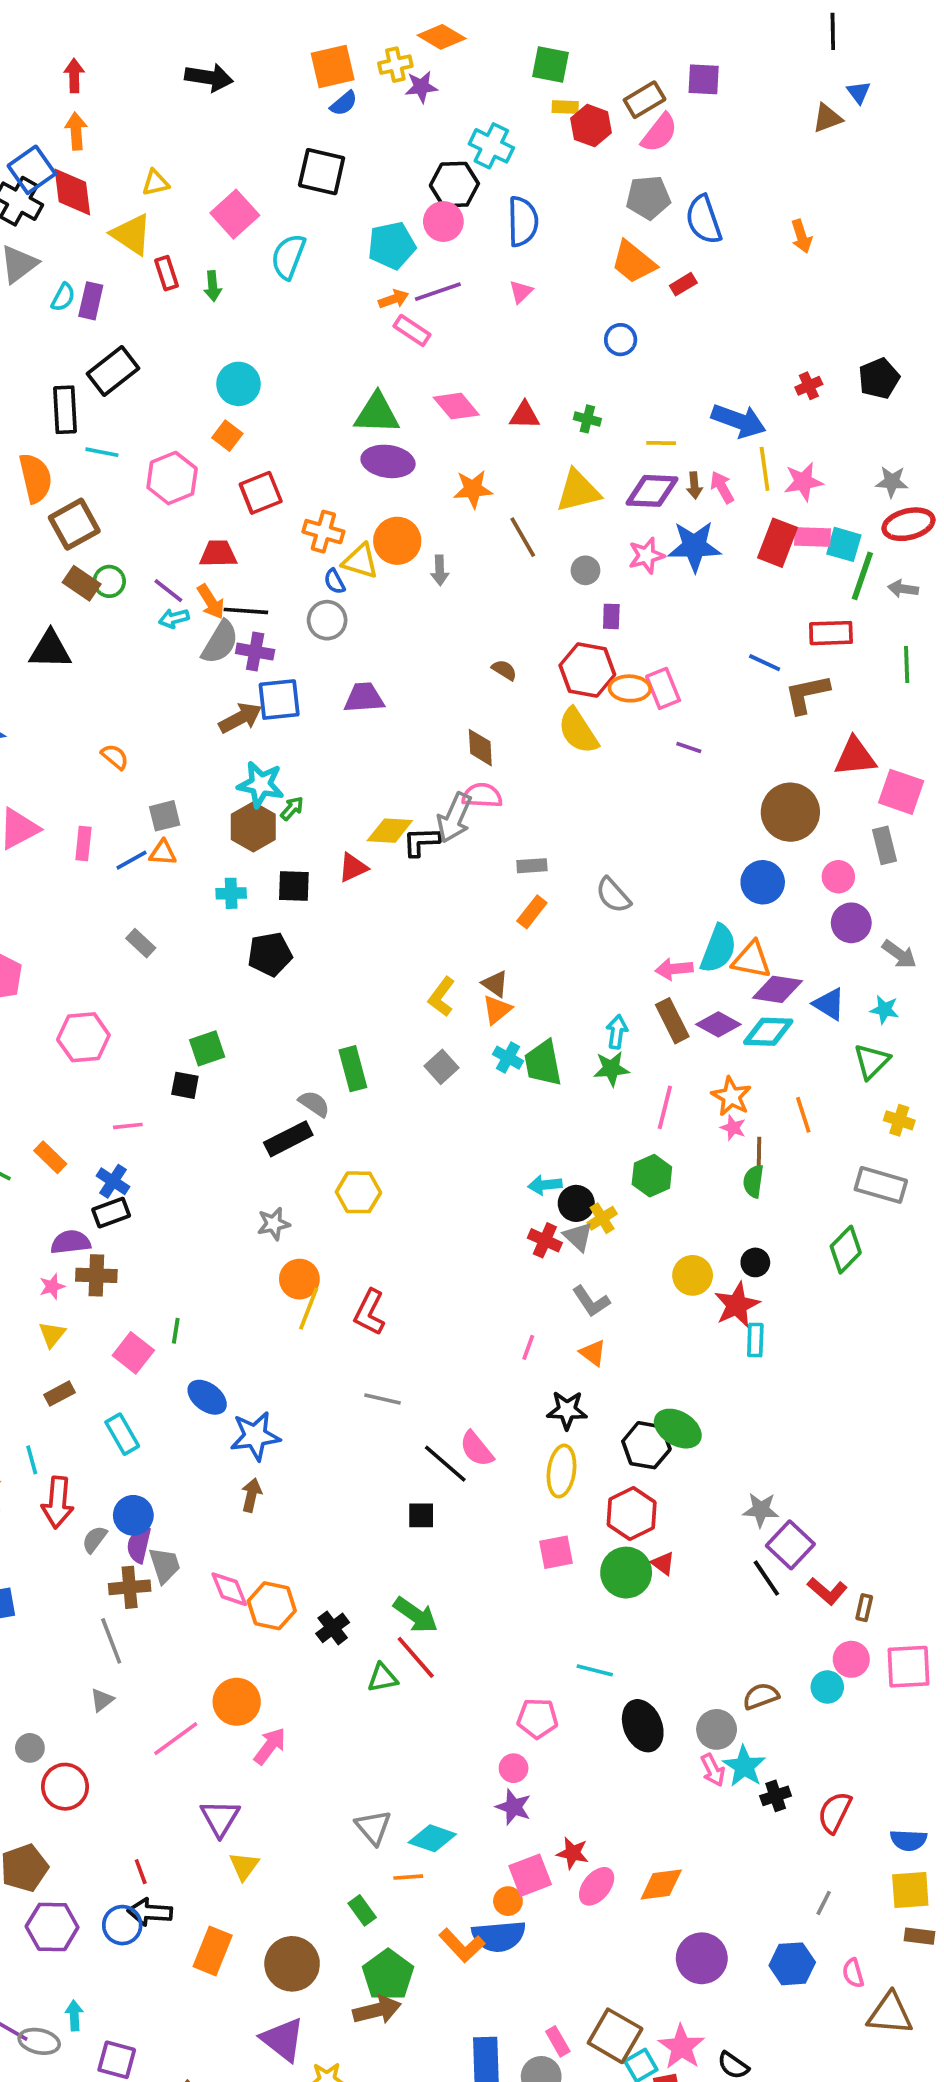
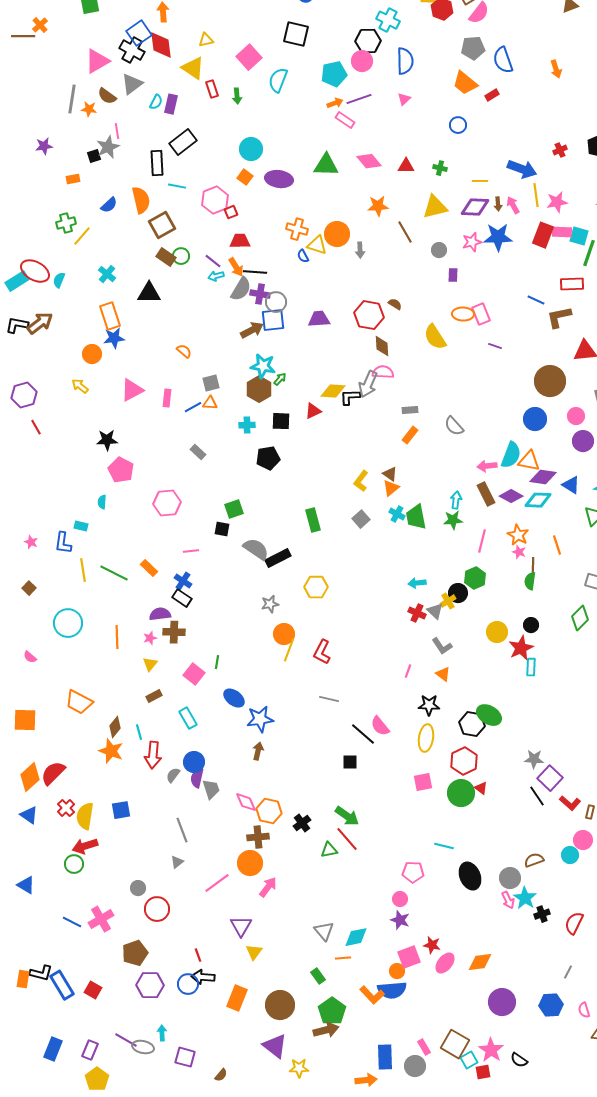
purple ellipse: (388, 461) -> (279, 179), moved
red square: (261, 493) -> (231, 212), moved, size x0.6
gray circle: (327, 620) -> (276, 302), moved
red hexagon: (587, 670) -> (369, 315), moved
gray semicircle: (314, 1104) -> (256, 549), moved, size x1.5
black circle: (576, 1203) -> (458, 593), moved
black rectangle: (111, 1213) -> (182, 598), turned 54
brown cross: (130, 1587) -> (258, 837), moved
cyan diamond: (432, 1838) -> (356, 937), turned -30

